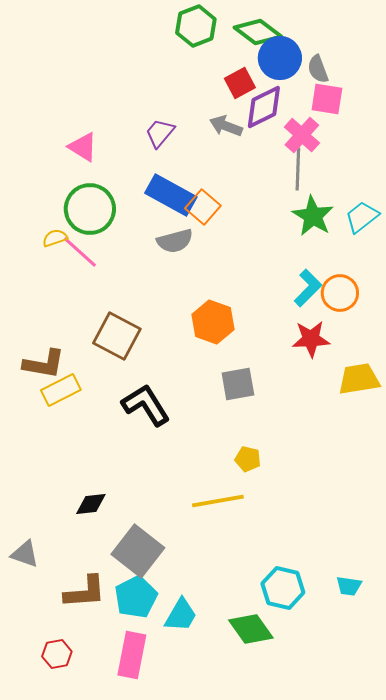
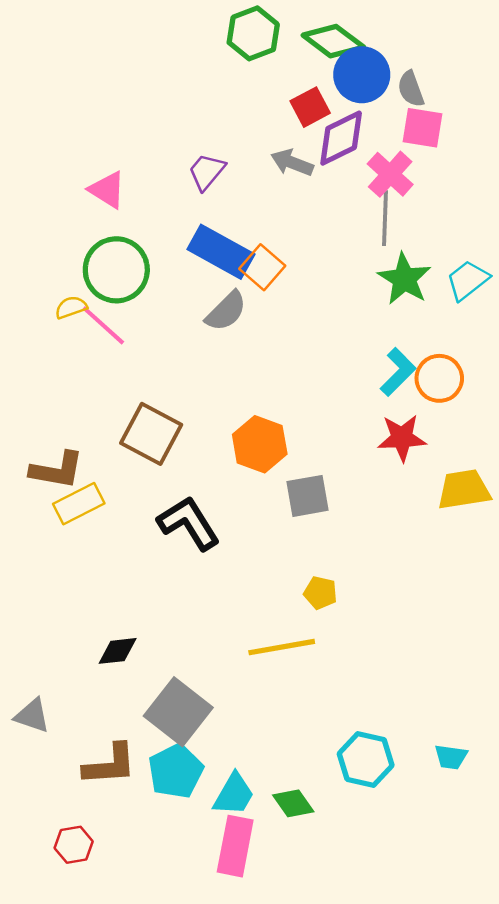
gray semicircle: (175, 241) -> (226, 311), turned -30
orange hexagon: (213, 322) -> (260, 444), moved
green diamond: (251, 629) -> (293, 803), moved, size x0.7
pink rectangle: (132, 655) -> (235, 846), moved

